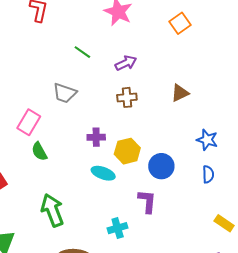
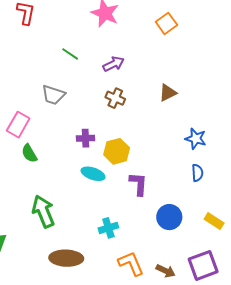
brown cross: (127, 97) -> (115, 98), turned 30
blue circle: (161, 166) -> (169, 217), moved
purple L-shape: (147, 201) -> (138, 184), moved

